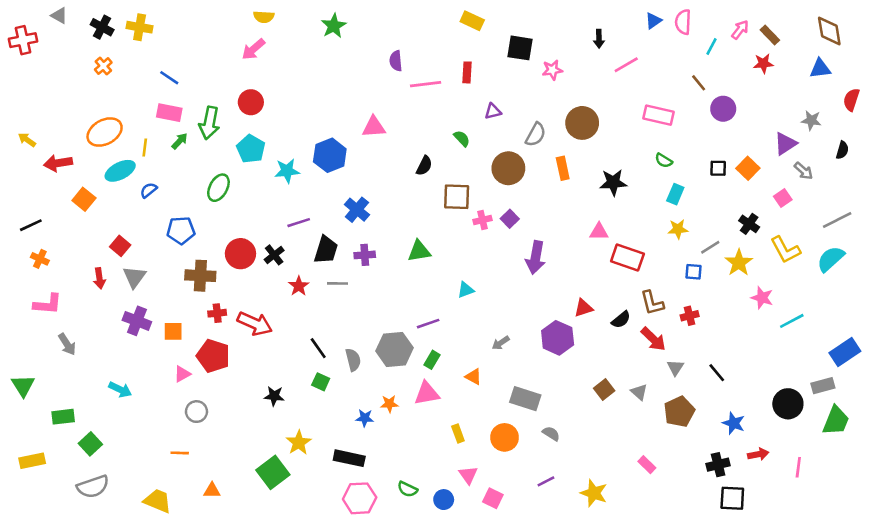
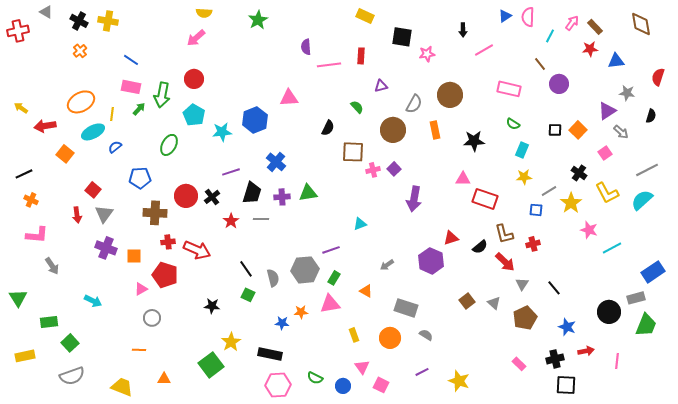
blue triangle: (820, 69) -> (616, 61), moved
green triangle: (419, 251) -> (308, 193), moved
pink rectangle: (647, 465) -> (519, 364), moved

